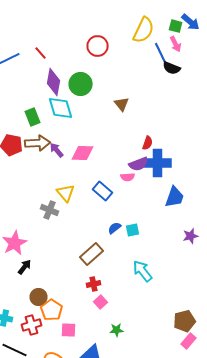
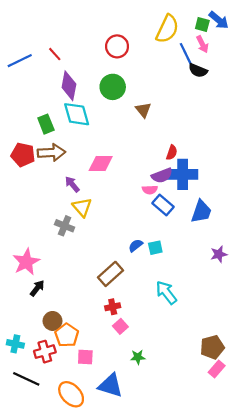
green circle: (81, 84) -> (113, 87), moved
purple arrow: (57, 150) -> (72, 184), moved
blue rectangle: (103, 191) -> (163, 205), moved

